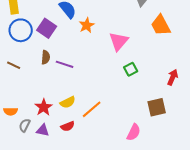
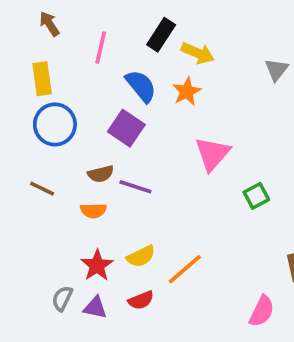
orange star: (87, 25) -> (187, 92), moved
purple square: (47, 28) -> (126, 128), moved
pink triangle: (119, 41) -> (212, 154), moved
brown semicircle: (46, 57) -> (101, 174), turned 72
orange semicircle: (11, 111) -> (93, 211), moved

